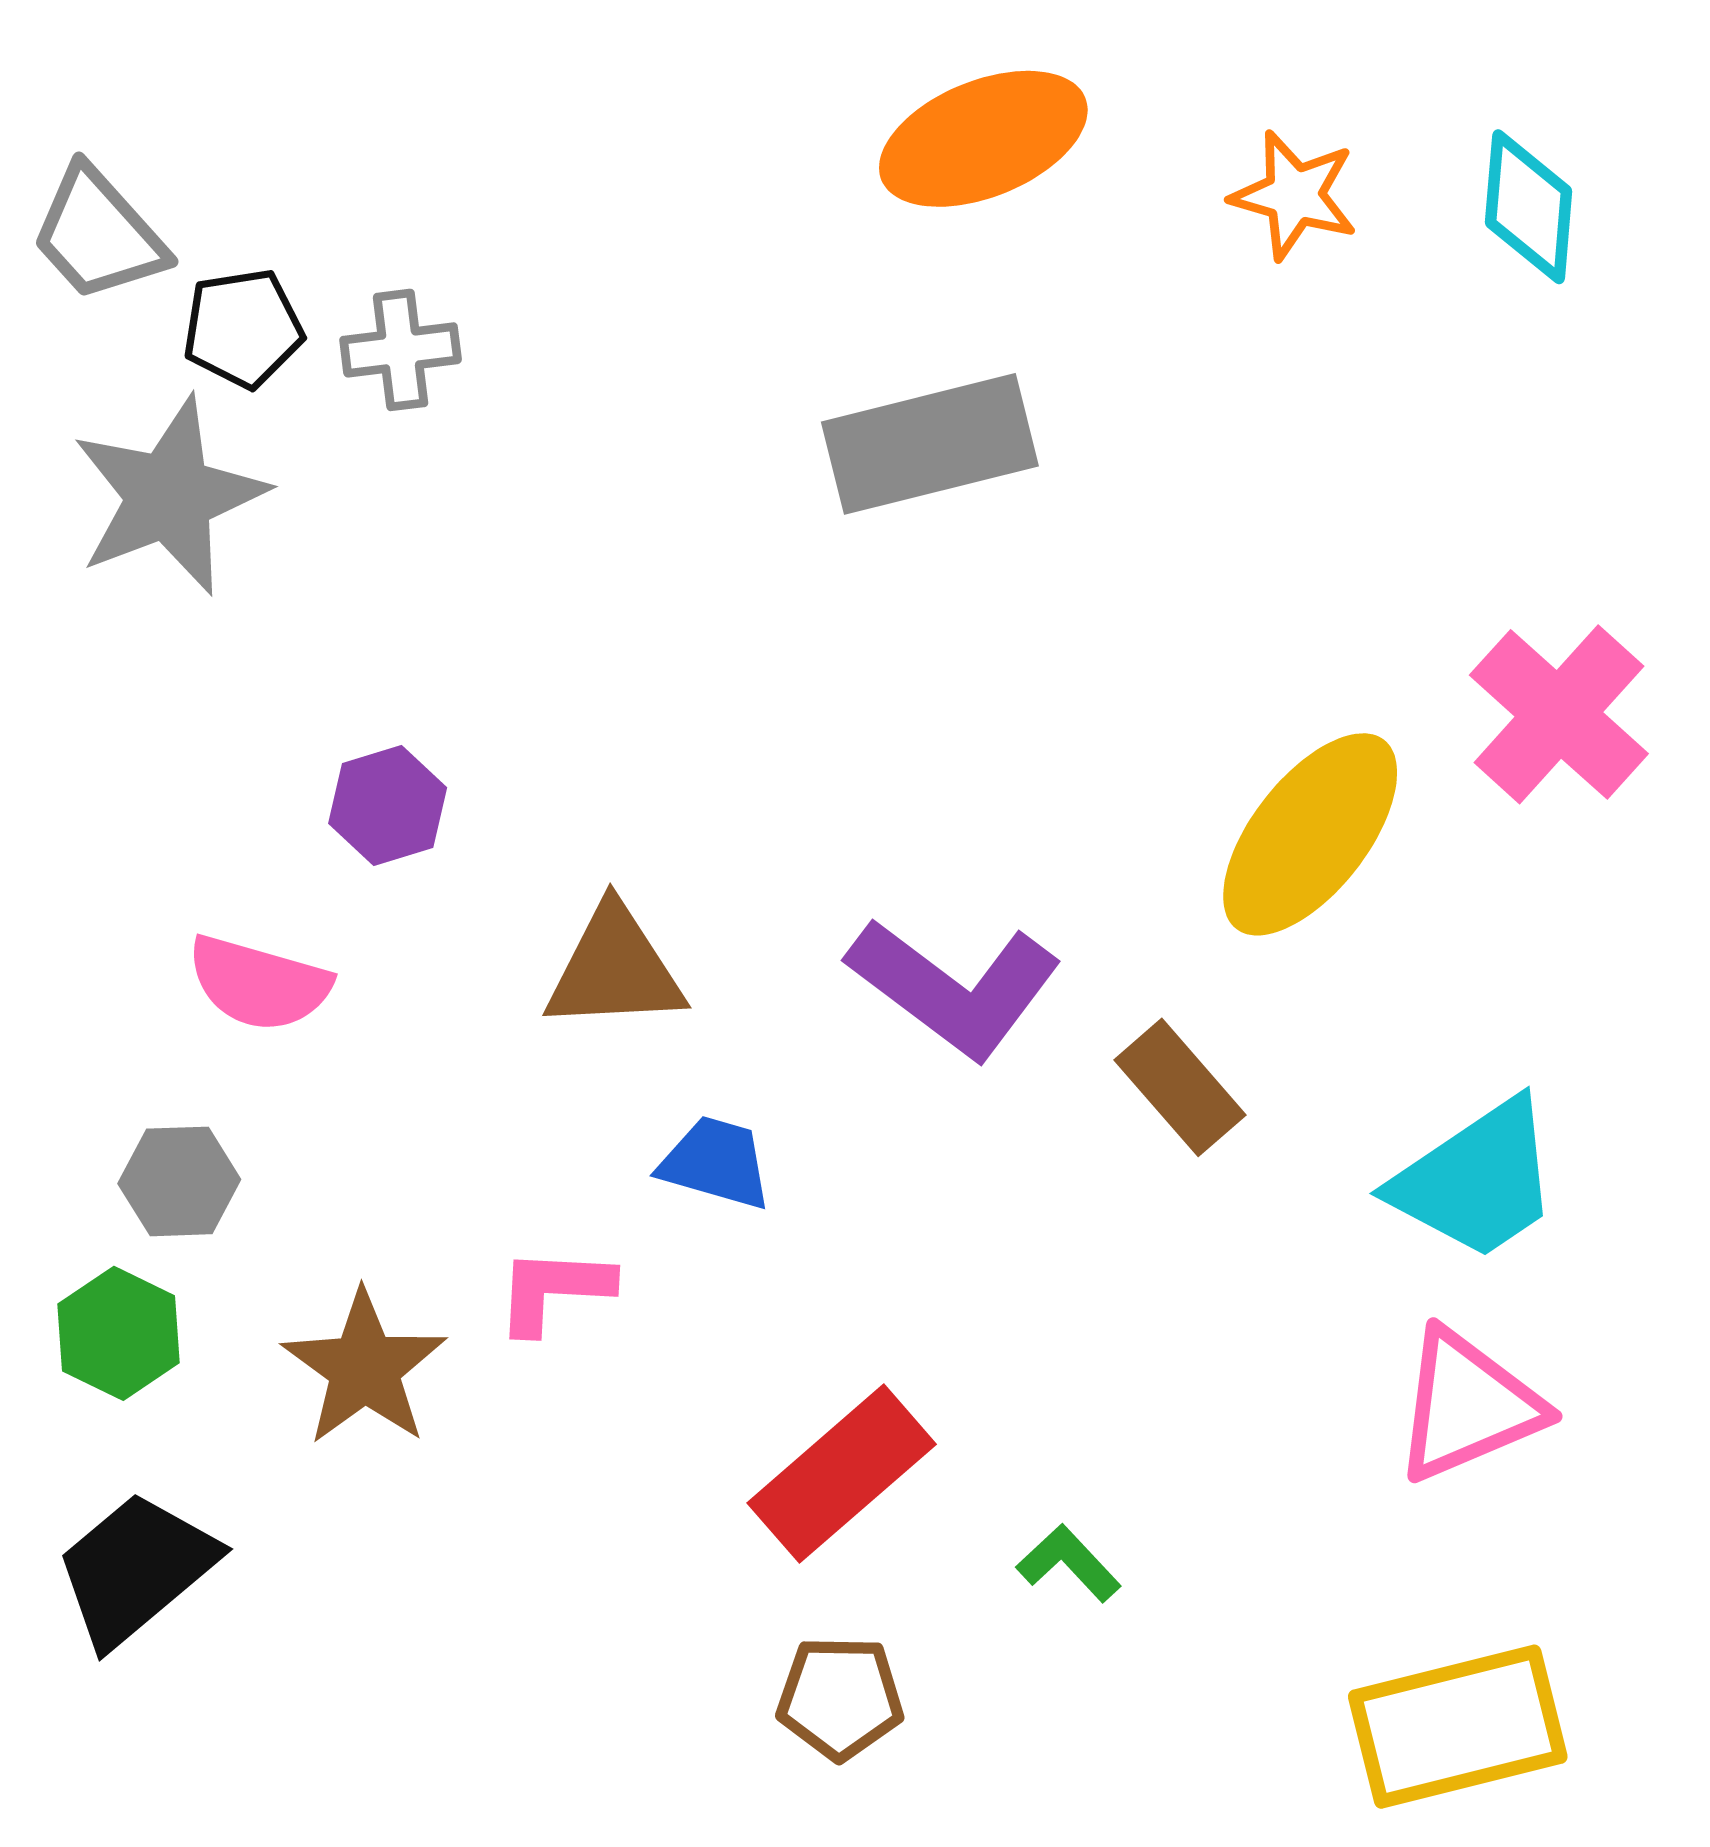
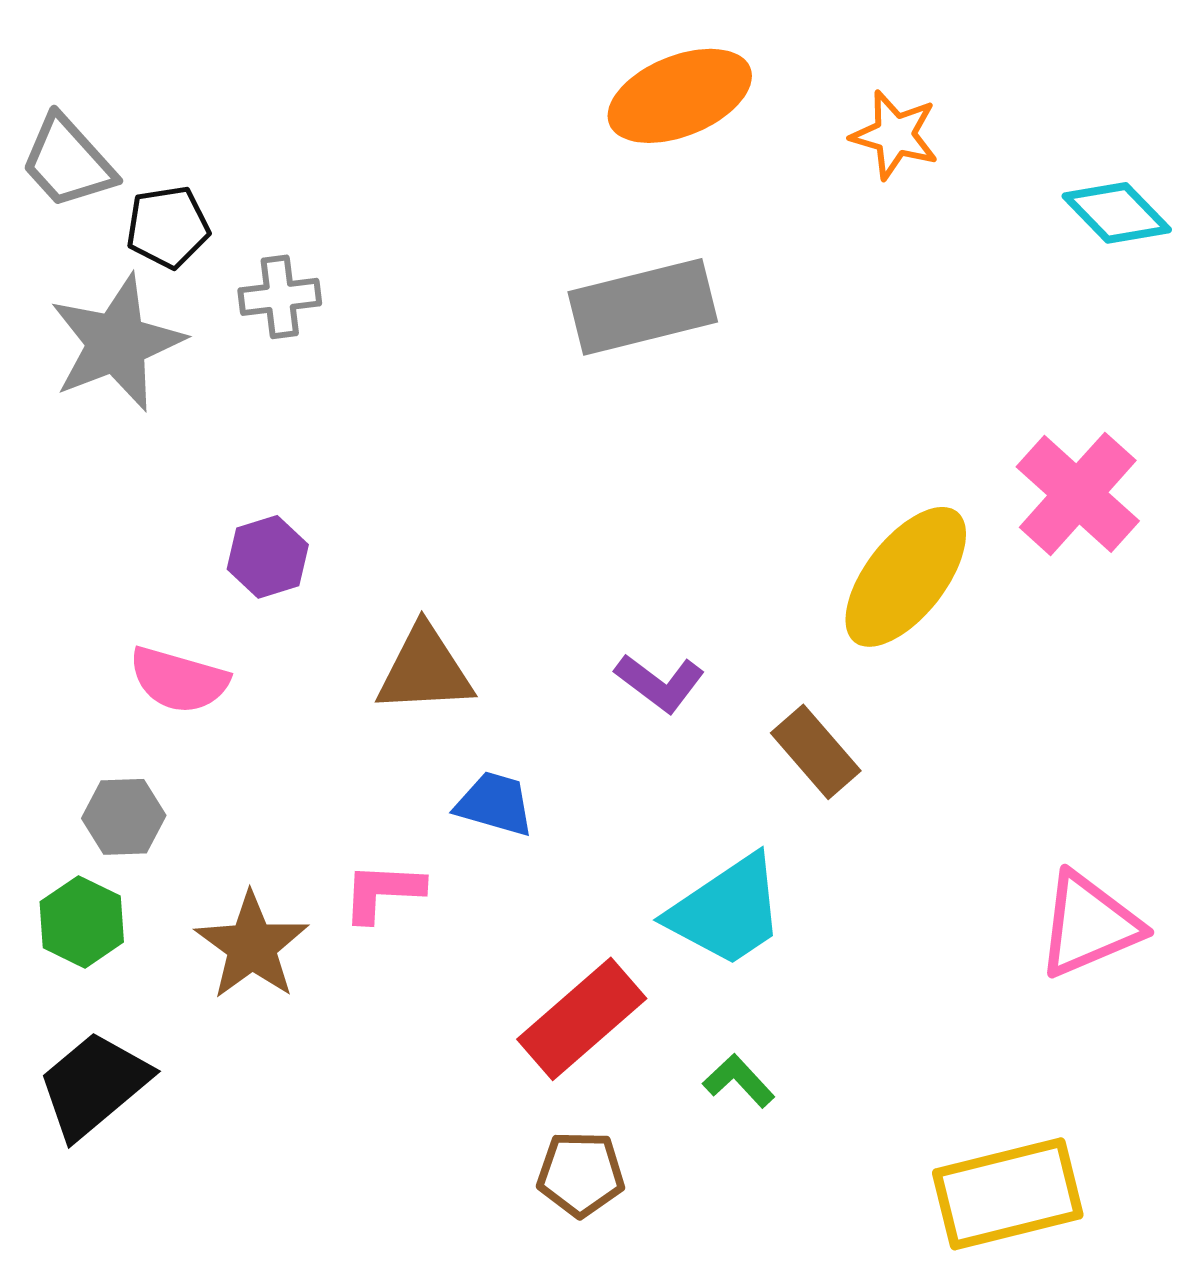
cyan diamond: (1529, 207) -> (1117, 213), moved, turned -49
gray cross: (401, 350) -> (280, 297), moved
purple L-shape: (954, 988) -> (660, 683), size x0.6
cyan trapezoid: (1476, 1180) -> (727, 911), moved
pink triangle: (1468, 1406) -> (1089, 925), moved

